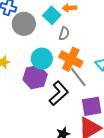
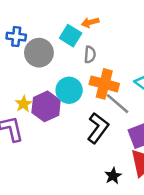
purple hexagon: (35, 77) -> (46, 106), moved

